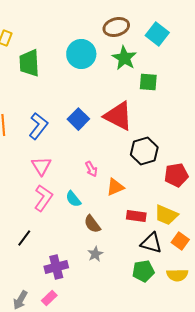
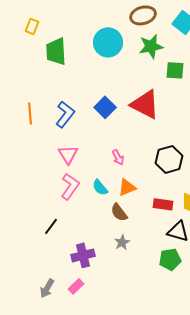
green star: (124, 58) -> (151, 46), turned 30
black hexagon: (144, 151) -> (169, 159), moved
orange triangle: (115, 187) -> (127, 187), moved

